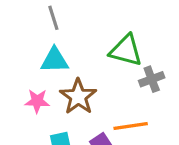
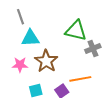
gray line: (53, 18) -> (20, 17), moved

